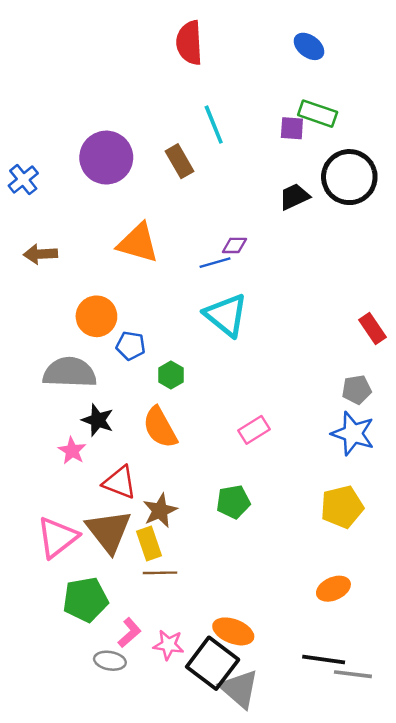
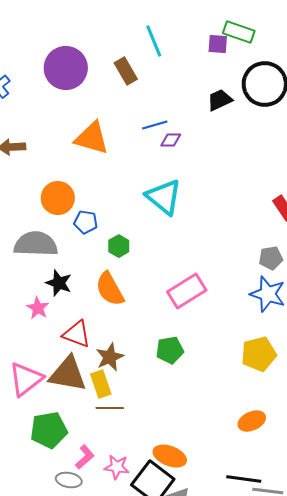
blue line: (215, 263) -> (155, 125), moved
pink rectangle: (254, 430) -> (187, 291), size x1.5
brown triangle: (109, 531) -> (68, 374), turned -42

